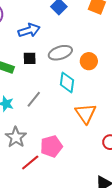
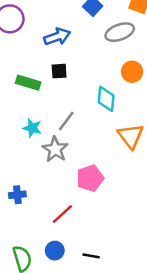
gray ellipse: (60, 53) -> (120, 32), moved
gray star: (16, 137) -> (55, 149), moved
red line: (30, 162) -> (62, 214), moved

